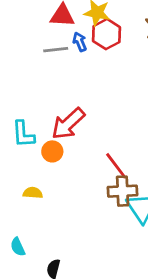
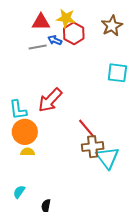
blue arrow: (80, 42) -> (55, 40), turned -40
orange circle: (52, 151) -> (25, 132), moved, size x1.6
cyan semicircle: (18, 247) -> (19, 192), turned 64

